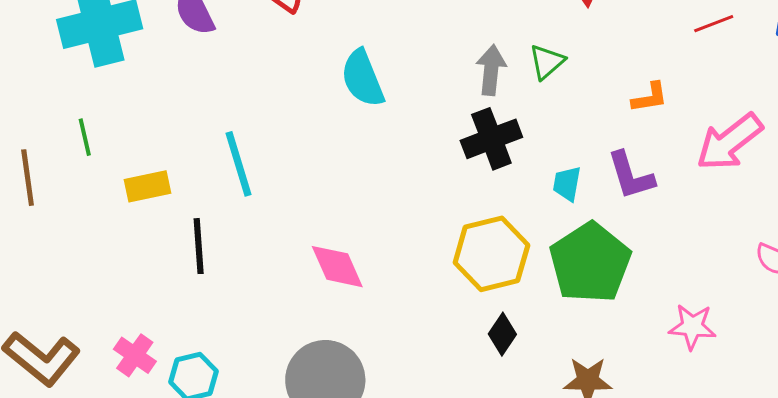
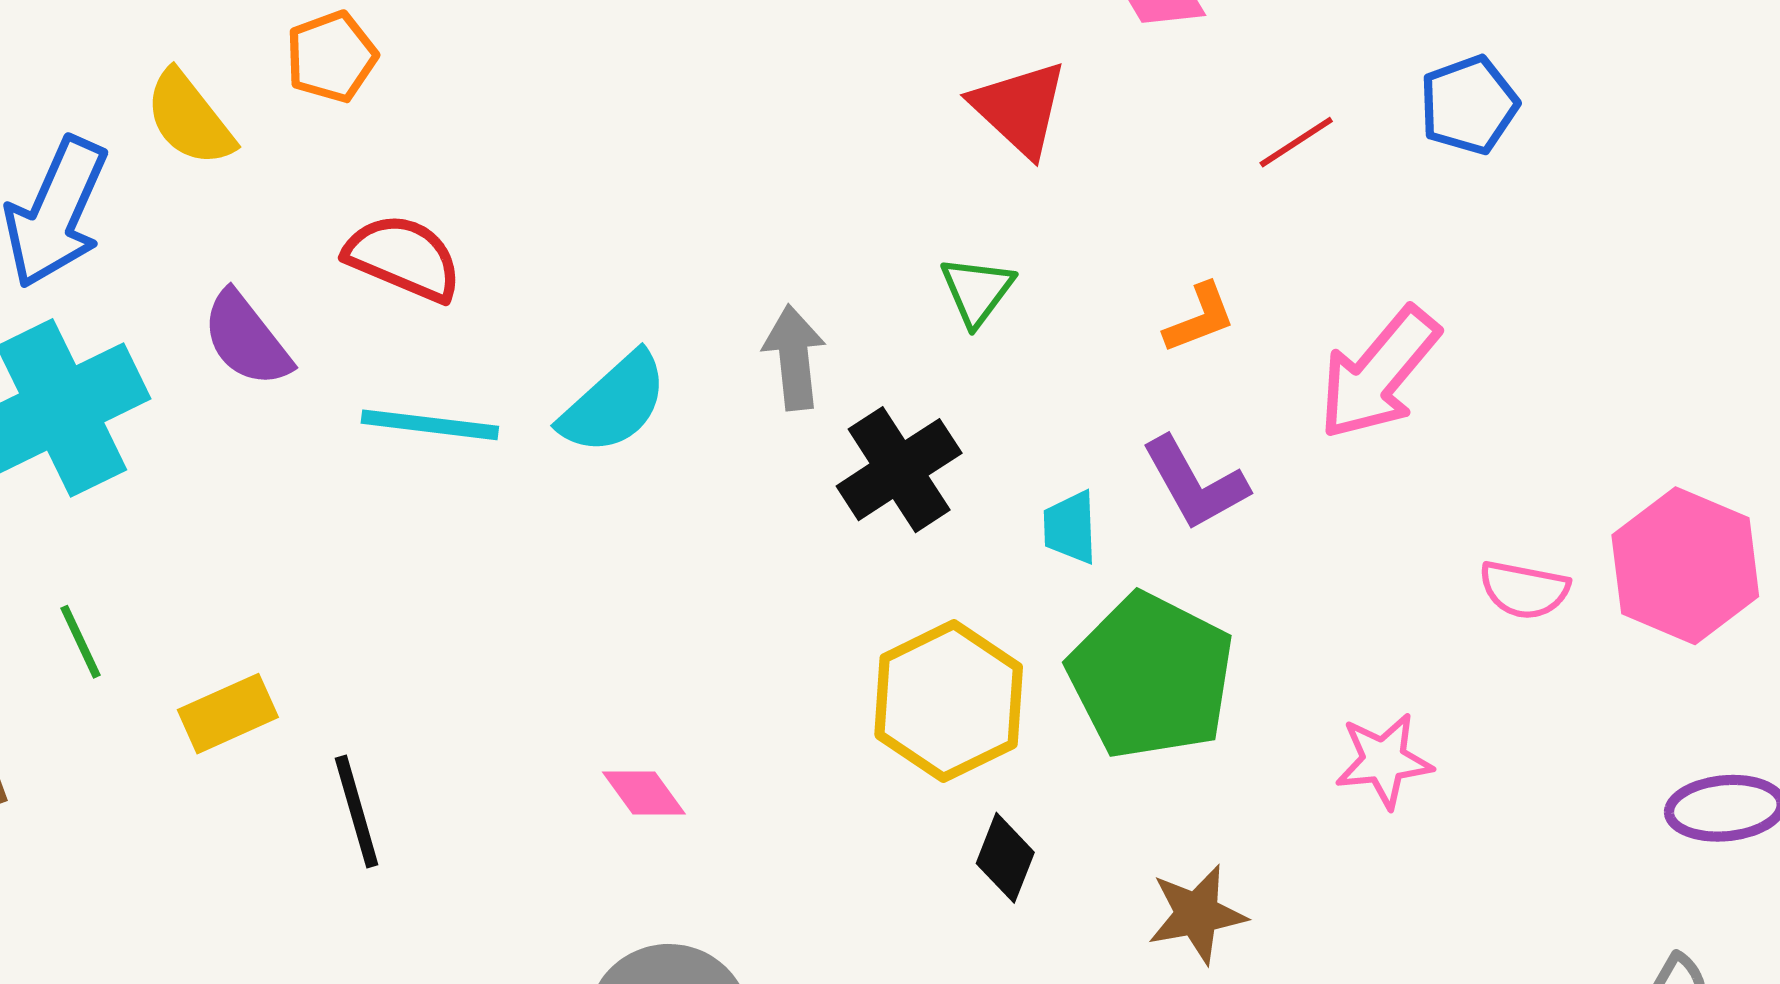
gray arrow: (491, 70) -> (794, 357), moved
cyan semicircle: (363, 78) -> (614, 403), turned -98
cyan line: (239, 164) -> (430, 425), moved, turned -54
pink diamond: (337, 267) -> (644, 793), size x0.7

